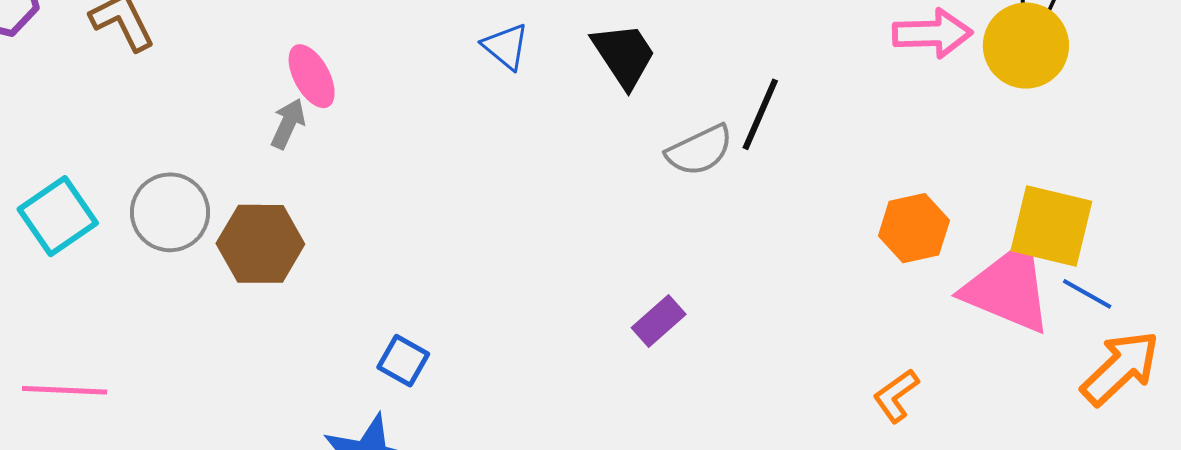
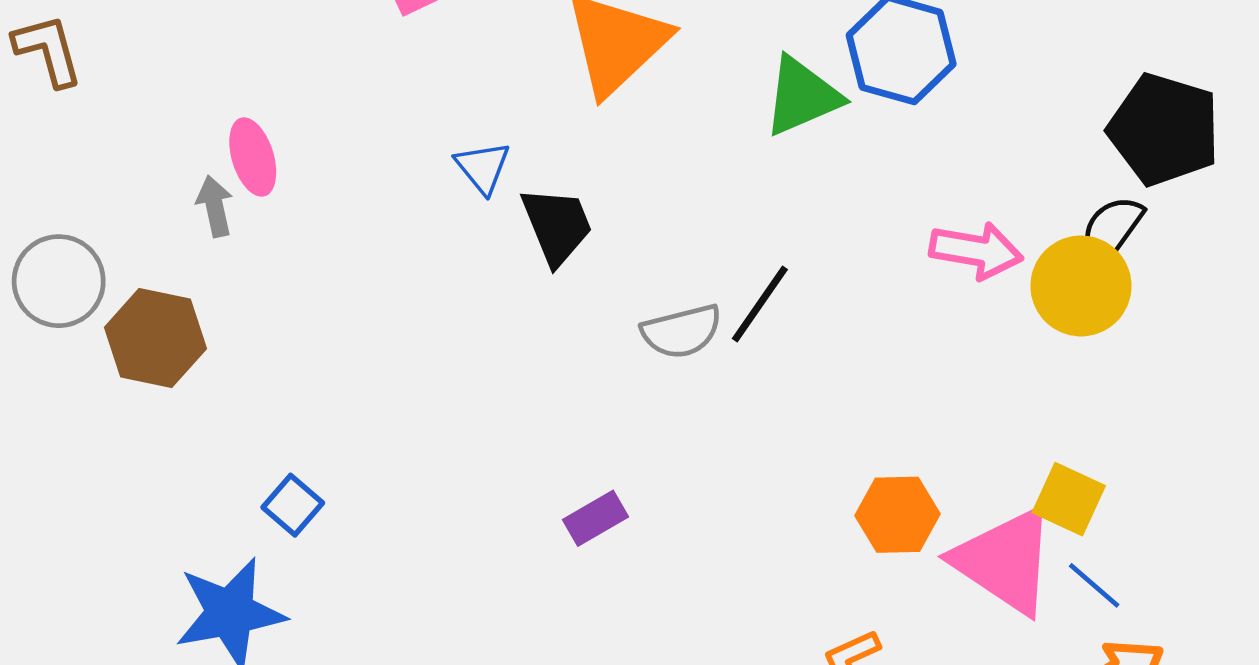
black trapezoid: (624, 55) -> (557, 226), moved
gray arrow: (288, 124) -> (215, 206), turned -48
yellow square: (1051, 226) -> (1069, 499), size x0.7
orange hexagon: (914, 228) -> (897, 515), moved

